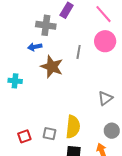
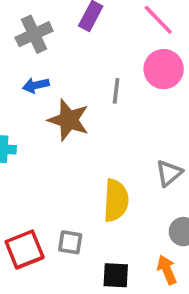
gray cross: (46, 25) -> (34, 34), moved, turned -30
yellow semicircle: (73, 127) -> (116, 200), moved
red square: (24, 136) -> (25, 250), size x1.5

